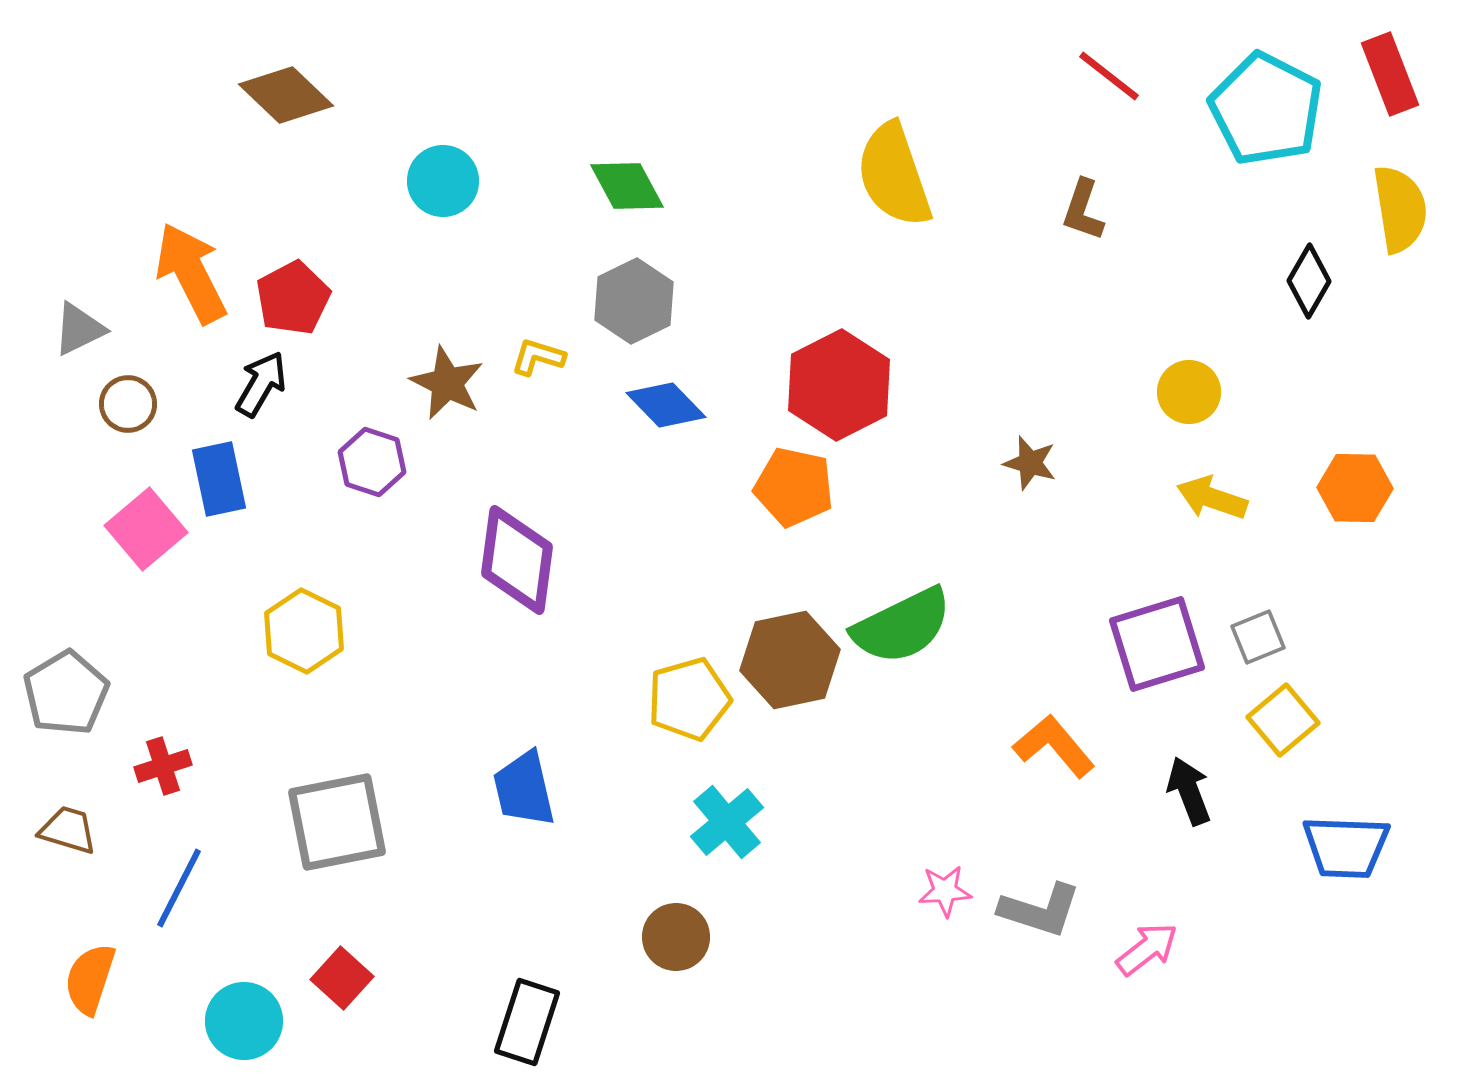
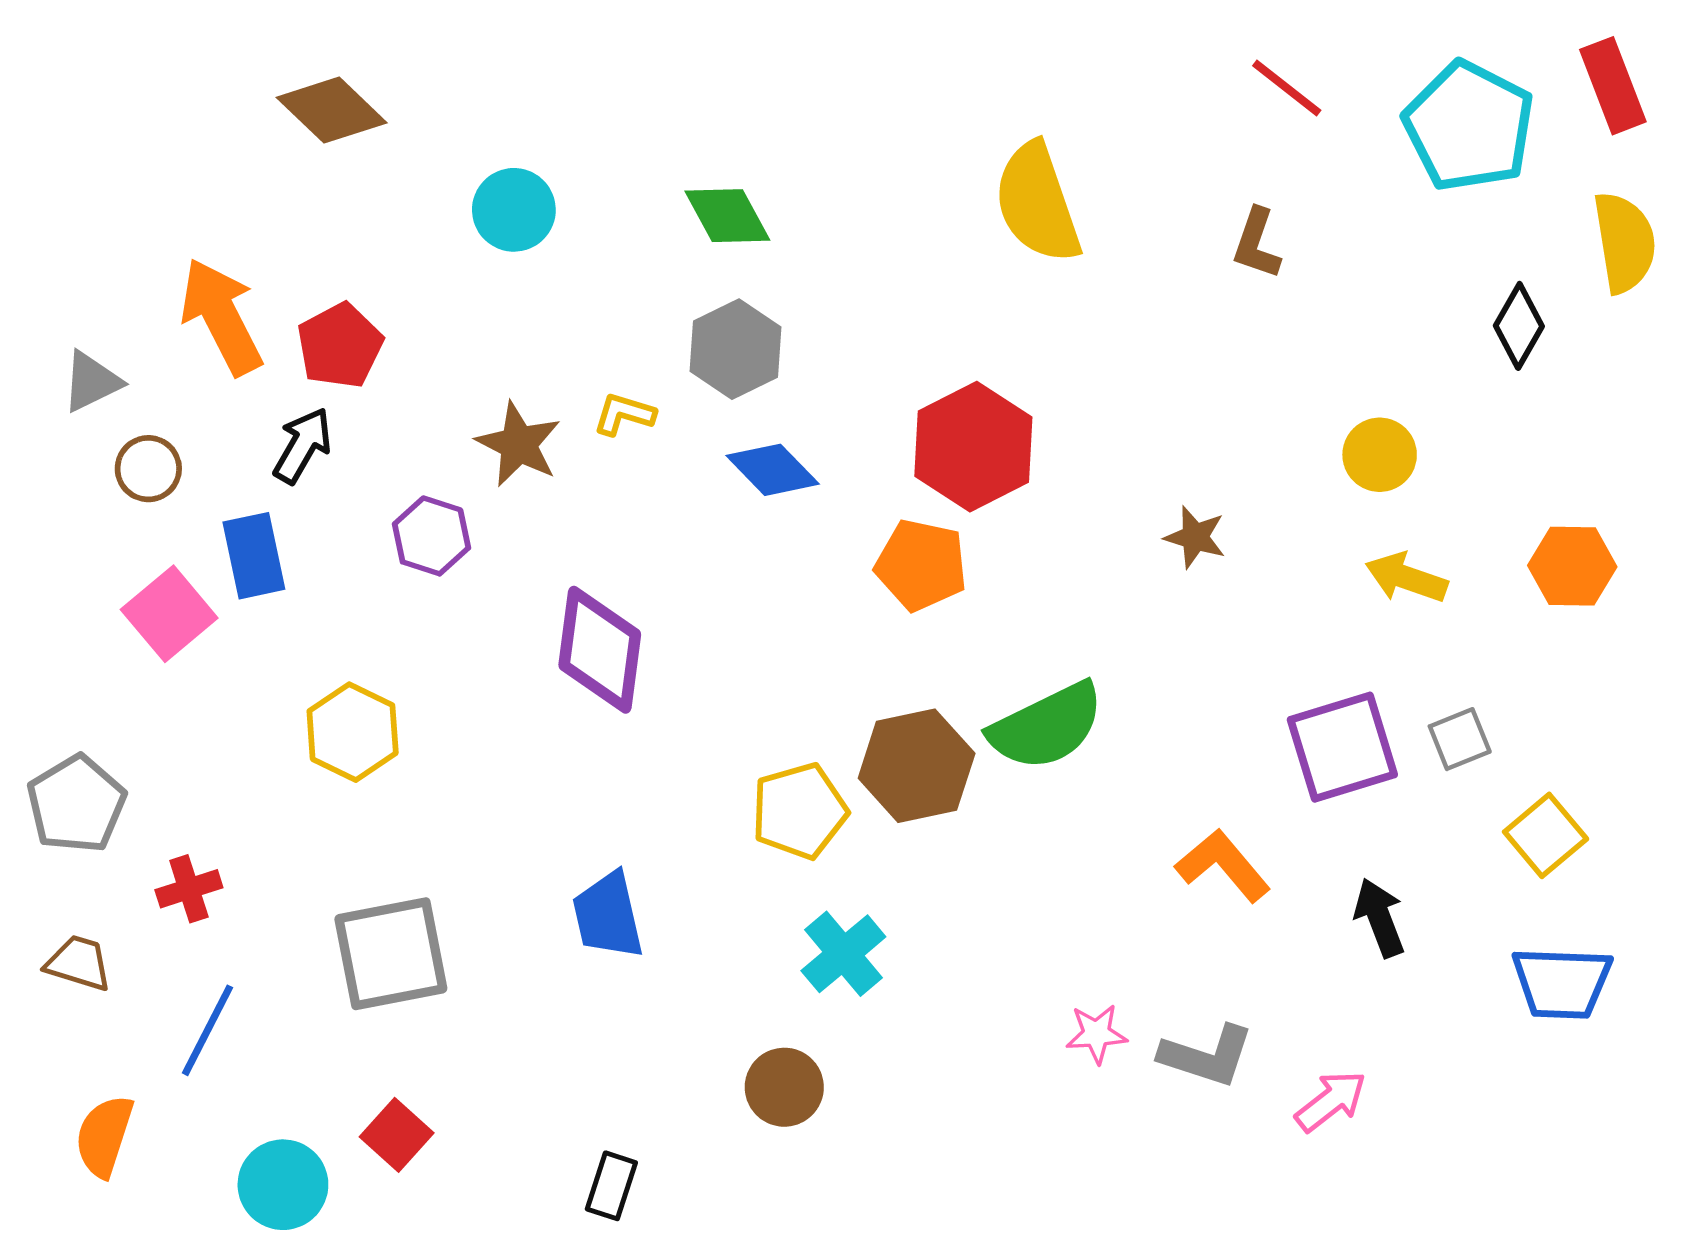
yellow square: (1283, 720) -> (1546, 835), moved
black rectangle: (527, 1022) -> (611, 1186), size x0.7

